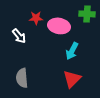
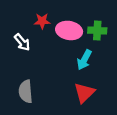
green cross: (87, 14) -> (97, 30), moved

